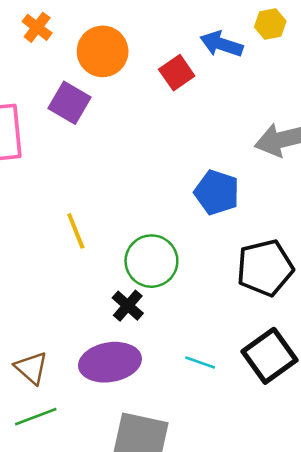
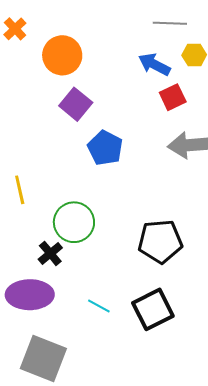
red square: (177, 73) -> (173, 97), moved
purple square: (70, 103) -> (76, 104), moved
blue pentagon: (217, 192) -> (105, 148), moved

